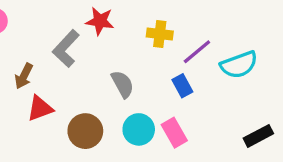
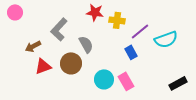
red star: (100, 21) -> (95, 12), moved
brown arrow: (24, 76) -> (33, 46), turned 35
gray semicircle: (123, 84) -> (86, 44), moved
brown circle: (85, 131) -> (71, 63), moved

